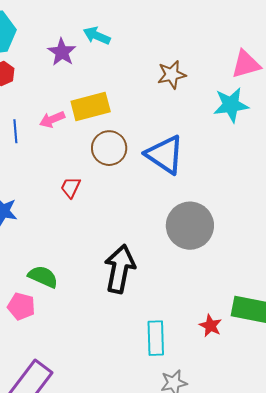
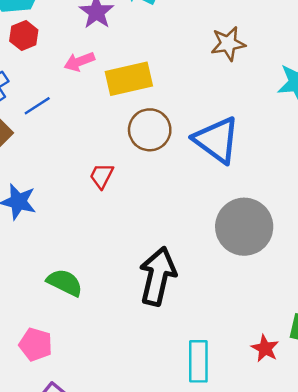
pink arrow: (52, 119) -> (79, 62), moved
blue line: (15, 131) -> (37, 106), turned 60
pink pentagon: (21, 306) -> (36, 344), moved

